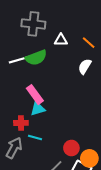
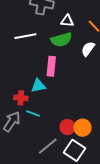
green semicircle: (36, 58) -> (61, 40), moved
pink rectangle: (35, 95) -> (51, 66), moved, turned 36
orange circle: (89, 158) -> (83, 128), moved

